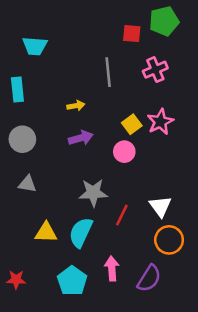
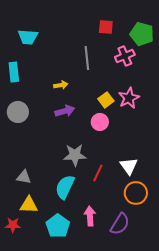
green pentagon: (164, 21) -> (142, 34), moved, turned 30
gray triangle: (27, 184) -> (24, 177), moved
yellow triangle: (46, 232) -> (29, 205), moved

